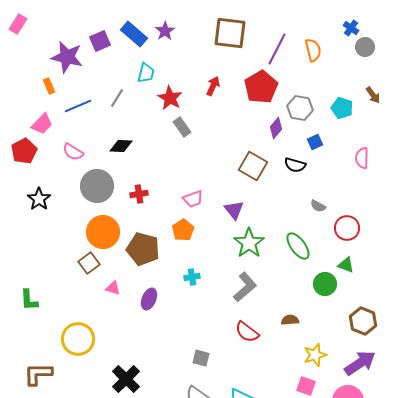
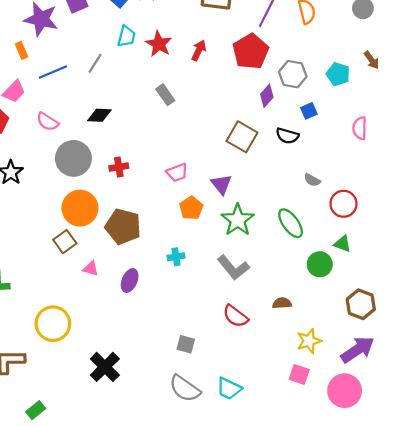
red star: (170, 98) -> (159, 44), moved
orange pentagon: (183, 230) -> (191, 208), moved
gray L-shape: (245, 287) -> (233, 268), turned 92

